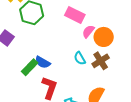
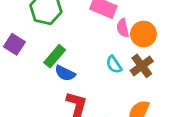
pink semicircle: (88, 31) -> (123, 28), turned -48
green rectangle: (30, 67) -> (55, 56), moved

